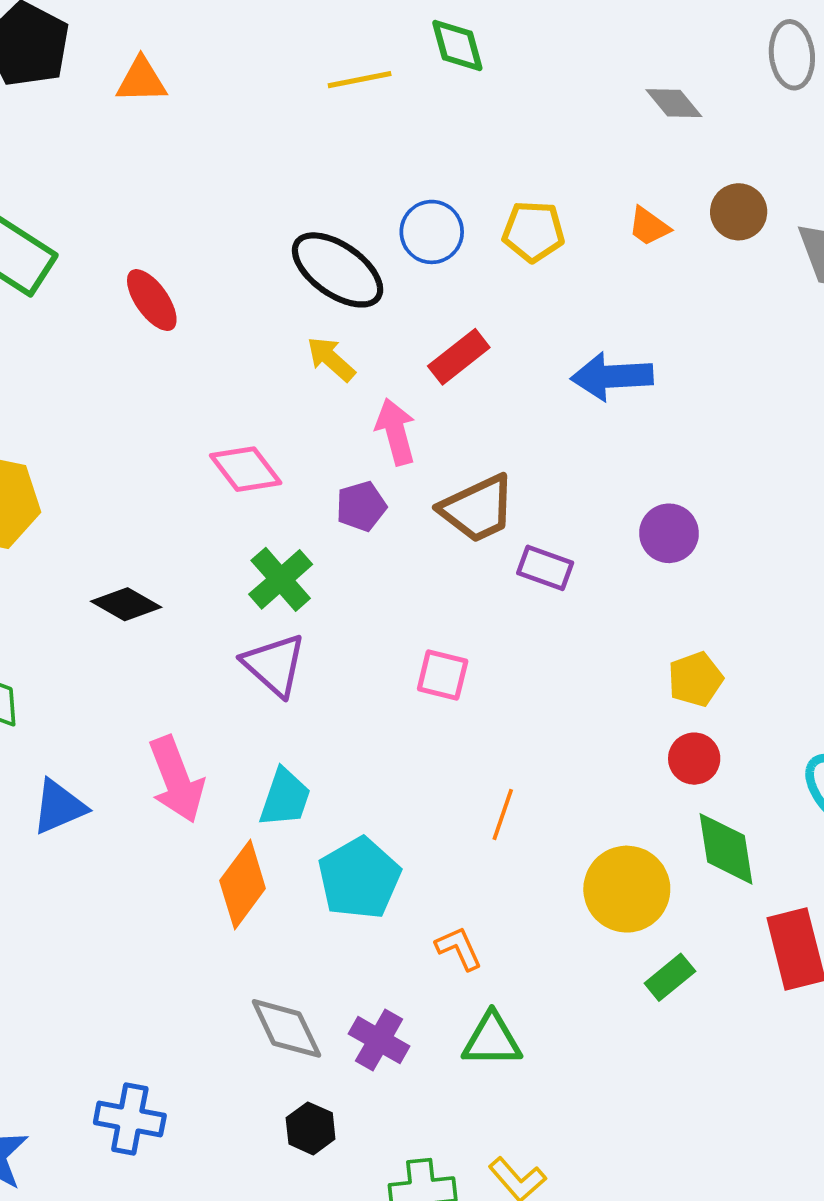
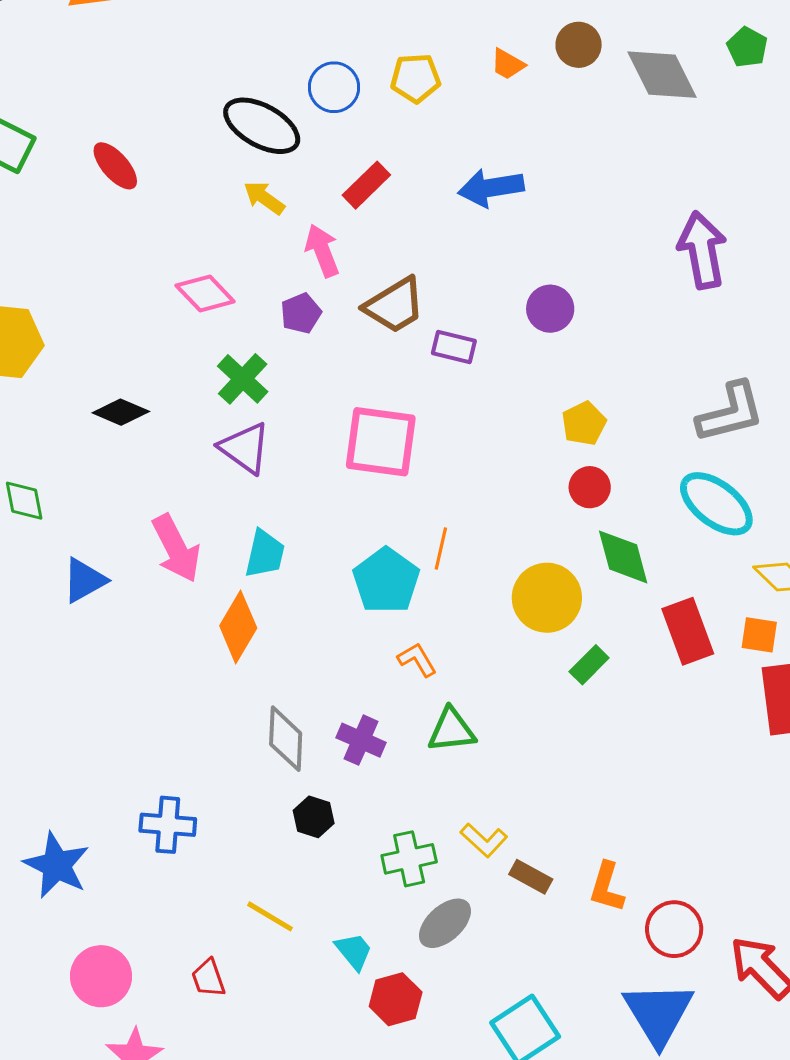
pink square: (443, 675) -> (381, 442), size x1.8
cyan pentagon: (359, 878) -> (386, 581), moved
gray diamond: (286, 1028) -> (286, 739), turned 34

